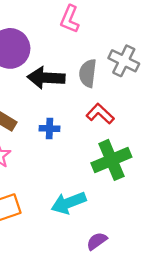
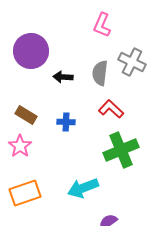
pink L-shape: (70, 19) -> (102, 25), moved
black arrow: (46, 78) -> (63, 77), size x0.6

